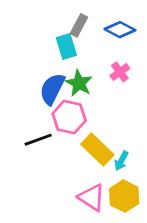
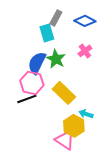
pink hexagon: (69, 117) -> (32, 83), moved
yellow rectangle: (97, 150) -> (64, 93), moved
cyan arrow: (121, 161) -> (86, 114), turned 80
yellow hexagon: (124, 196) -> (74, 126), moved

